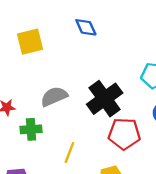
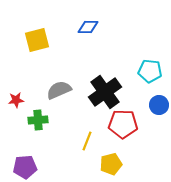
blue diamond: (86, 27) -> (88, 27), turned -65
yellow line: (69, 152) -> (87, 141), moved

